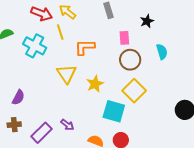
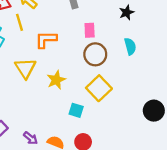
black star: (147, 21) -> (127, 12), moved
cyan square: (114, 111) -> (76, 110), size x0.6
purple arrow: (67, 125) -> (31, 138), moved

